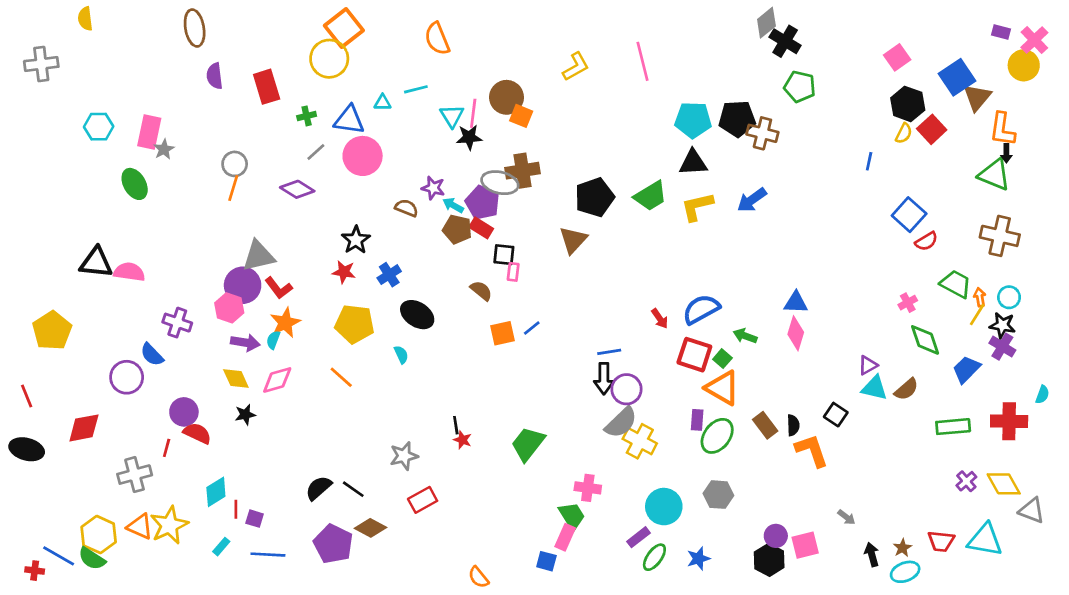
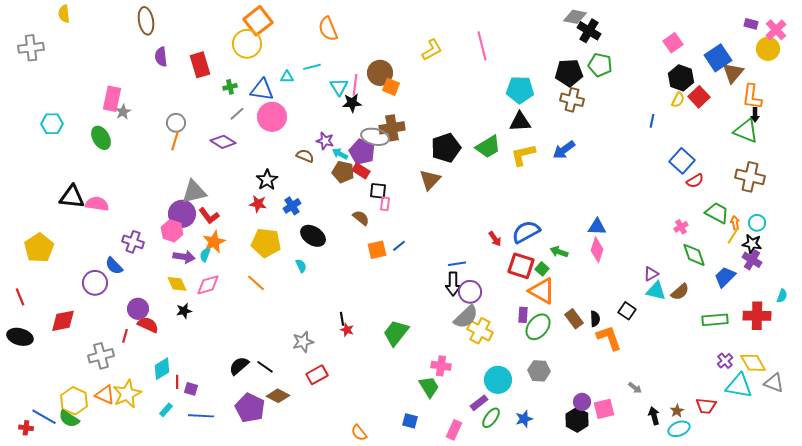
gray diamond: (766, 23) -> (575, 17), turned 50
black pentagon: (737, 119) -> (569, 73), moved
cyan hexagon: (99, 127) -> (52, 124), moved
pink rectangle: (565, 537) -> (454, 430), moved
cyan triangle: (985, 540) -> (739, 386), moved

